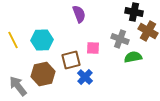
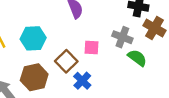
green semicircle: (133, 57) -> (137, 58), turned 48
brown square: (71, 60) -> (66, 61), turned -30

